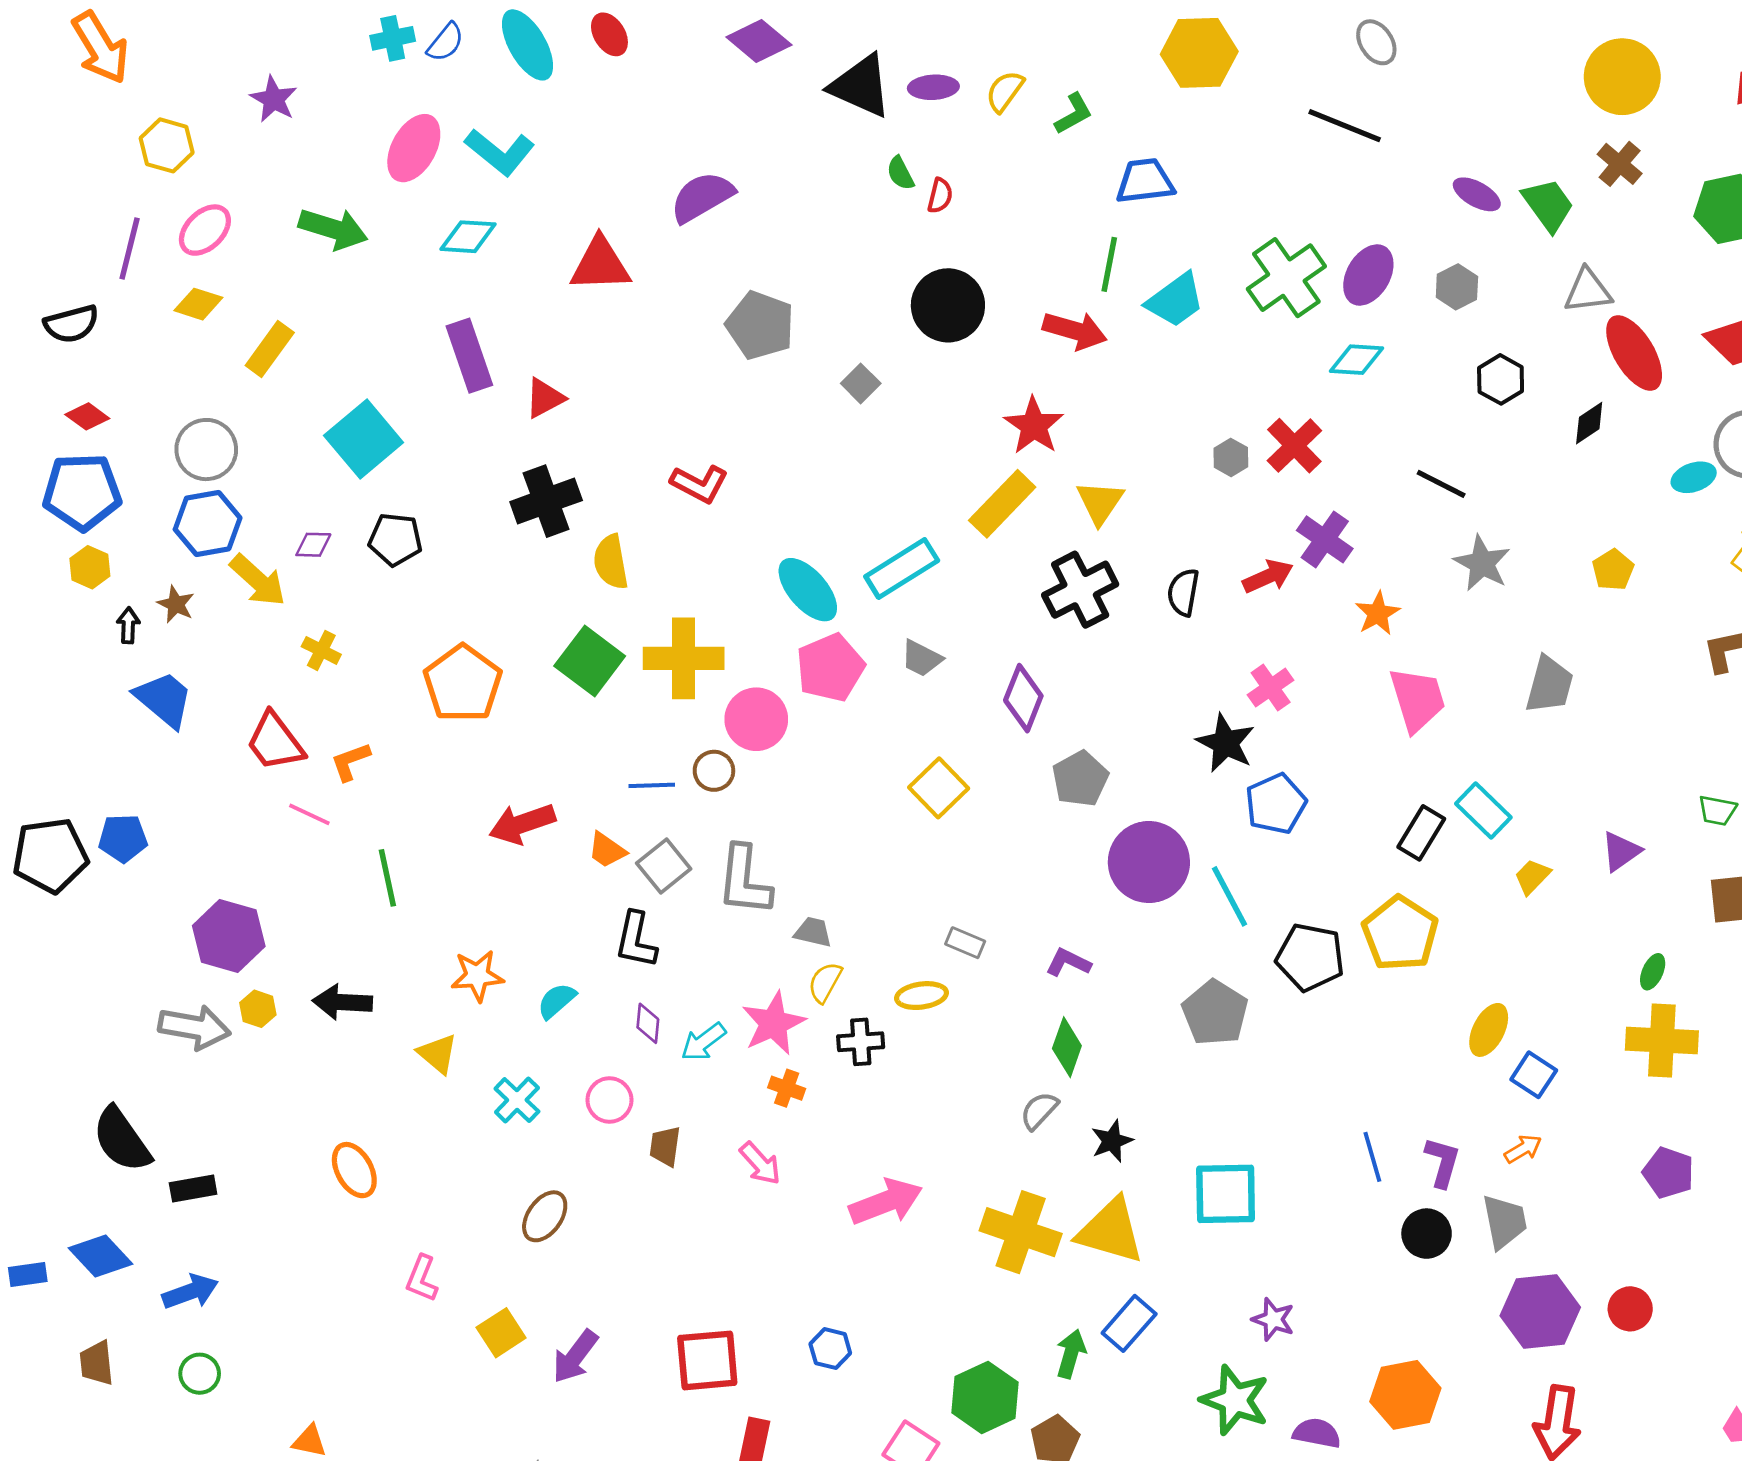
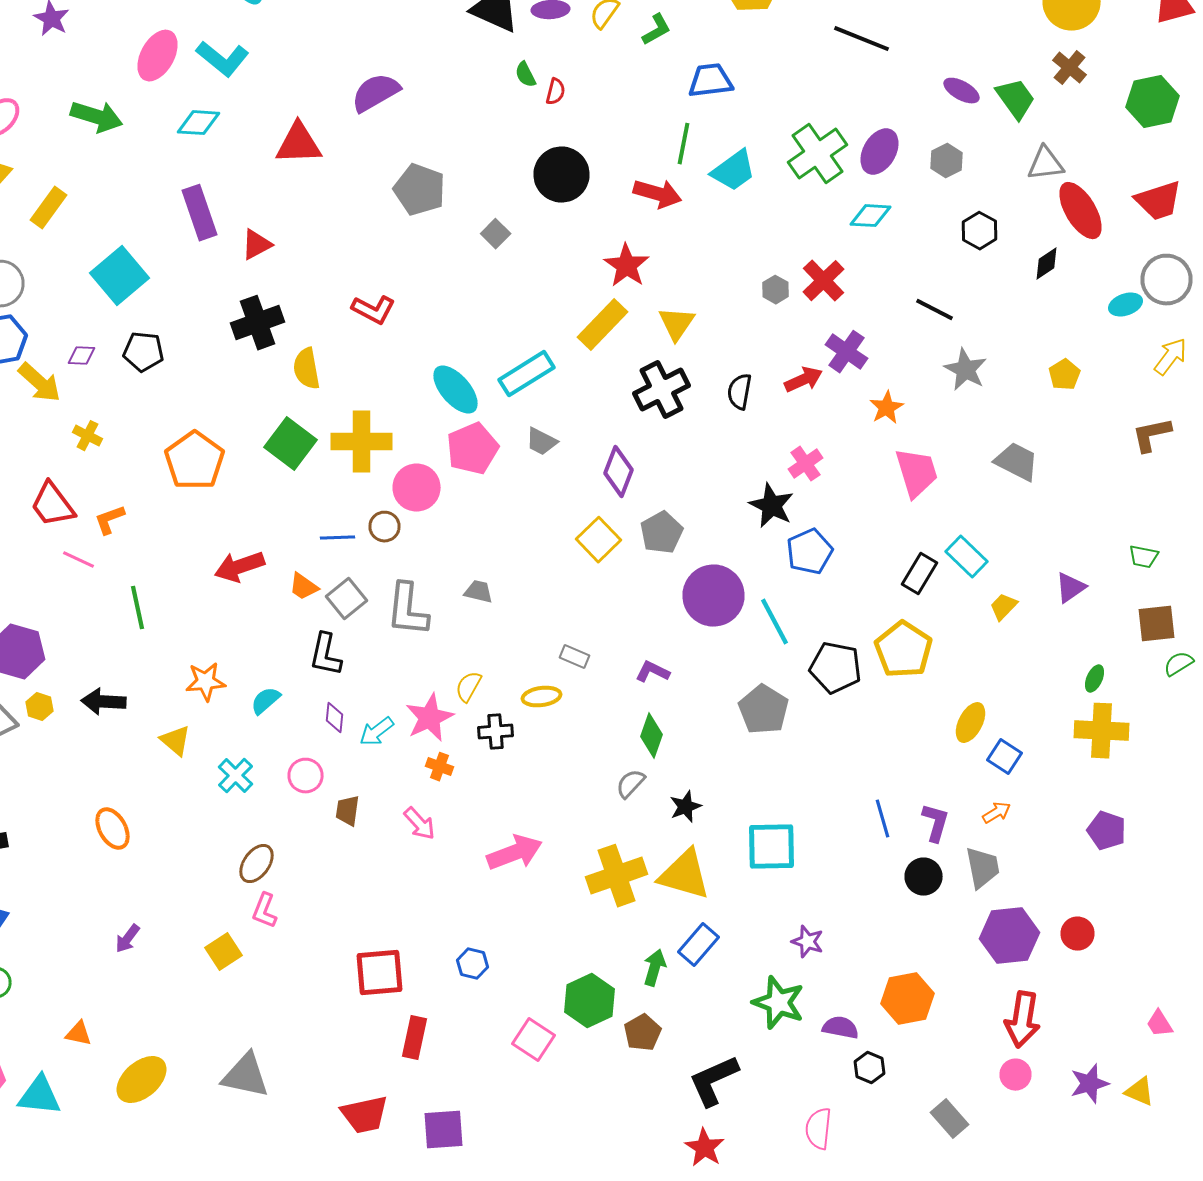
gray trapezoid: (1550, 685) -> (1016, 462), turned -78
yellow square: (939, 788) -> (598, 540), moved
gray trapezoid: (813, 932) -> (478, 592), moved
yellow cross: (1021, 1232) -> (616, 876), turned -38
pink L-shape: (422, 1278) -> (264, 911), moved
purple arrow: (575, 1356) -> (128, 939), moved, size x0.7

